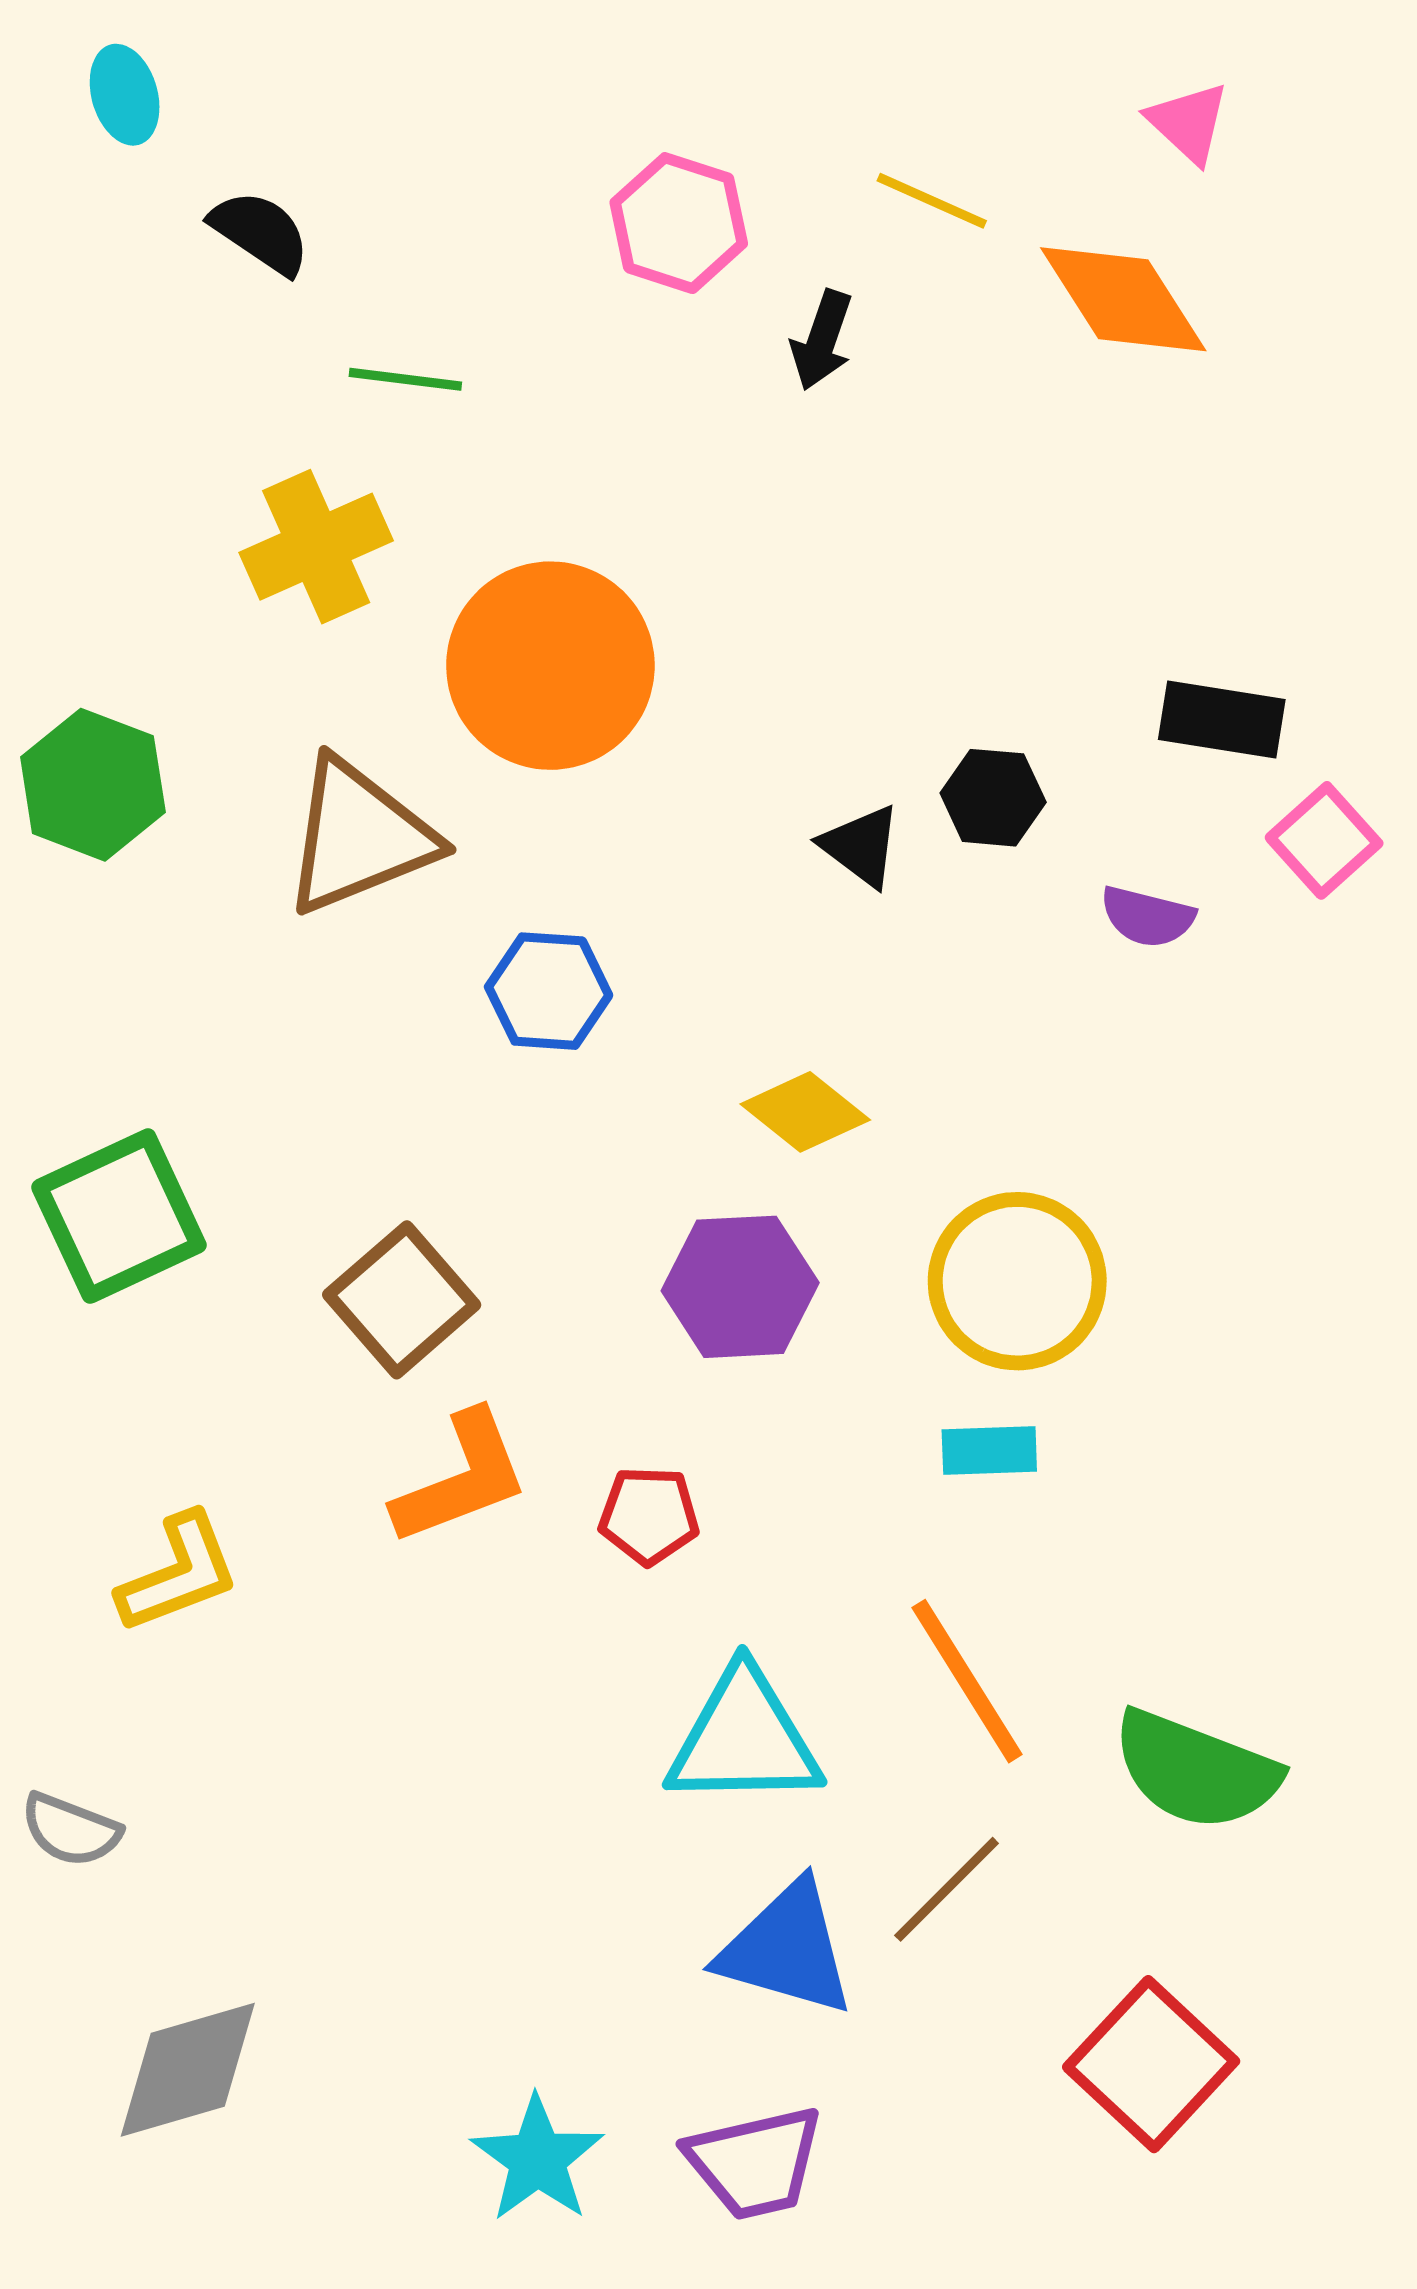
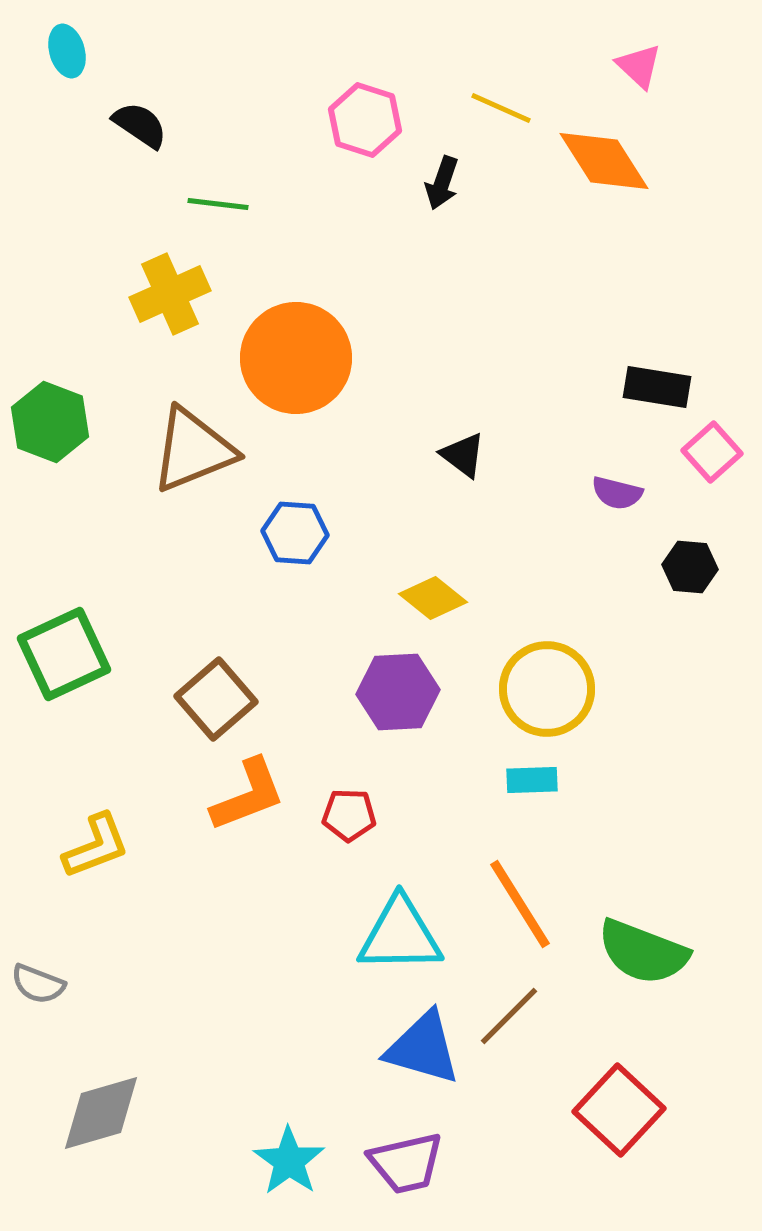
black hexagon: (993, 798) -> (690, 567), moved

